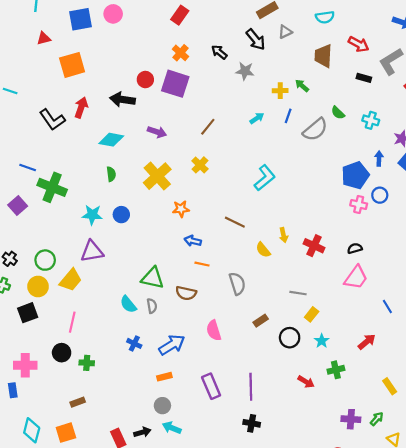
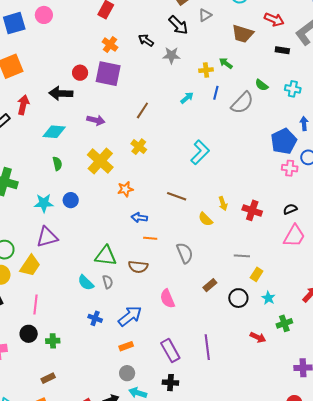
brown trapezoid: (323, 56) -> (243, 34), turned -70
black cross: (252, 423) -> (170, 383), moved

